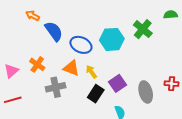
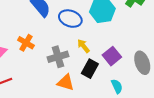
orange triangle: (71, 68) -> (66, 83), moved
gray cross: (56, 87) -> (58, 57), moved

